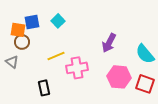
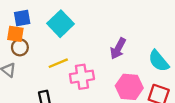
cyan square: (58, 21) -> (60, 24), size x1.6
blue square: (32, 22) -> (22, 18), moved

